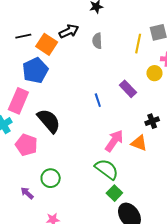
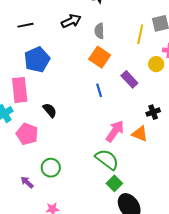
orange square: (47, 44) -> (100, 57), moved
pink rectangle: (18, 101) -> (20, 90), turned -30
black semicircle: (49, 121) -> (50, 110), size x0.6

